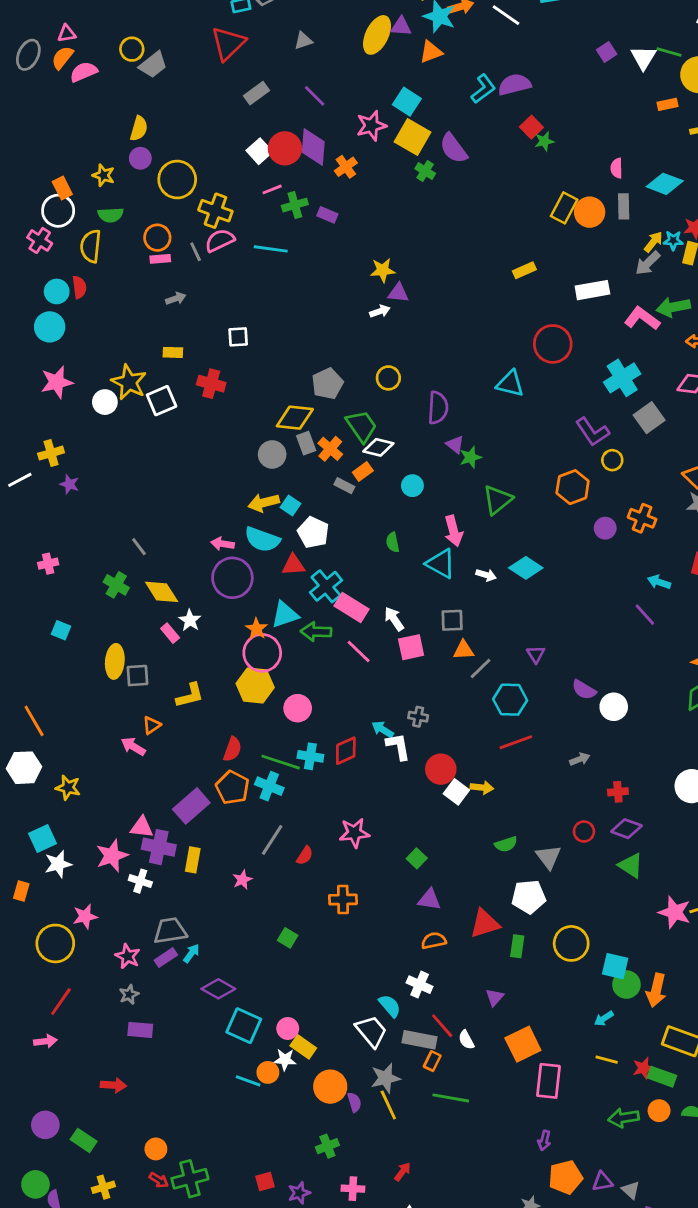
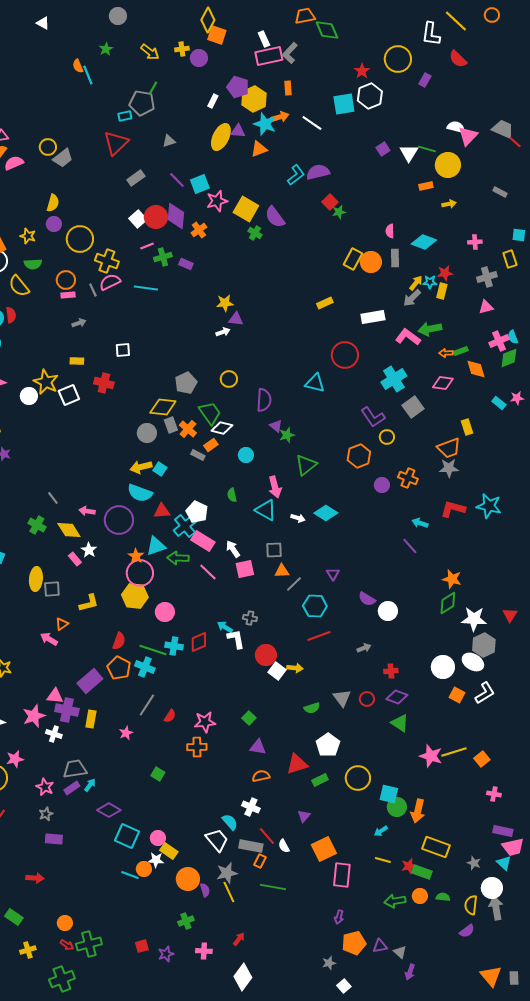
cyan square: (407, 102) -> (200, 184), moved, turned 36
yellow semicircle: (91, 246) -> (19, 286), turned -45
white pentagon: (313, 532) -> (197, 512), moved
pink arrow: (223, 544) -> (87, 511), moved
pink star: (354, 833) -> (205, 722), moved
gray triangle: (548, 857) -> (342, 698), moved
white pentagon: (529, 897) -> (328, 745), turned -30
green rectangle: (517, 946) -> (320, 780), turned 56

